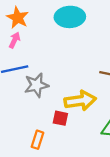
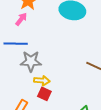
yellow arrow: (80, 101) -> (42, 81), moved, size x0.6

